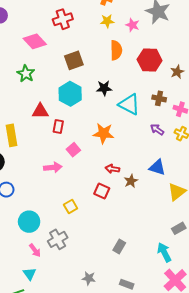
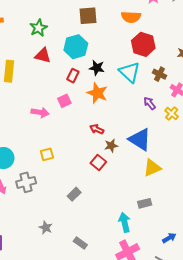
orange semicircle: (116, 50) -> (131, 17), turned 78
red hexagon: (150, 60) -> (143, 44), moved
green star: (26, 74) -> (38, 28), moved
black star: (104, 88) -> (97, 68), moved
red rectangle: (58, 127) -> (73, 76), moved
blue triangle: (157, 167) -> (140, 139), size x1.4
red square: (102, 191) -> (98, 162), moved
gray rectangle: (119, 246) -> (74, 194), moved

